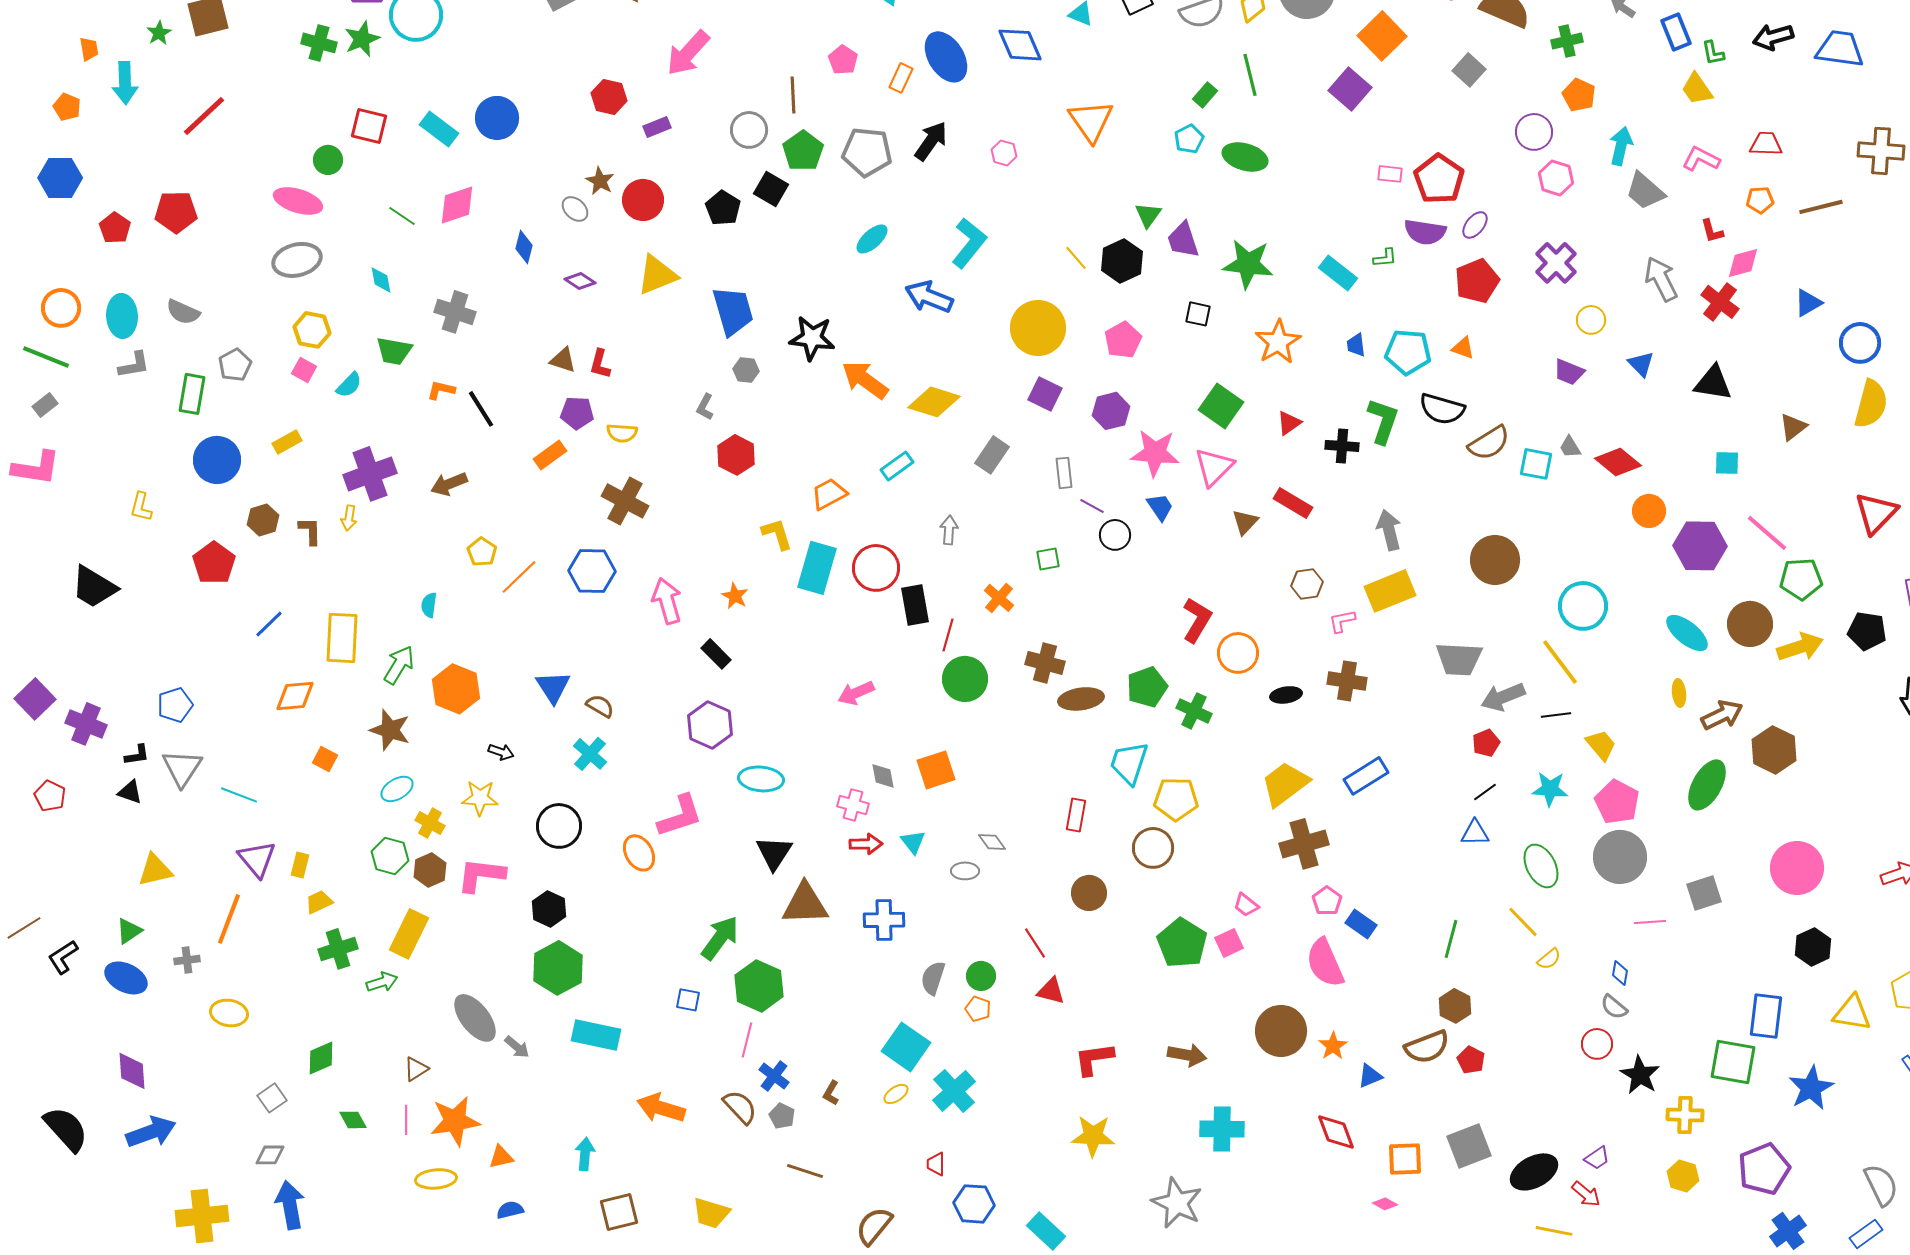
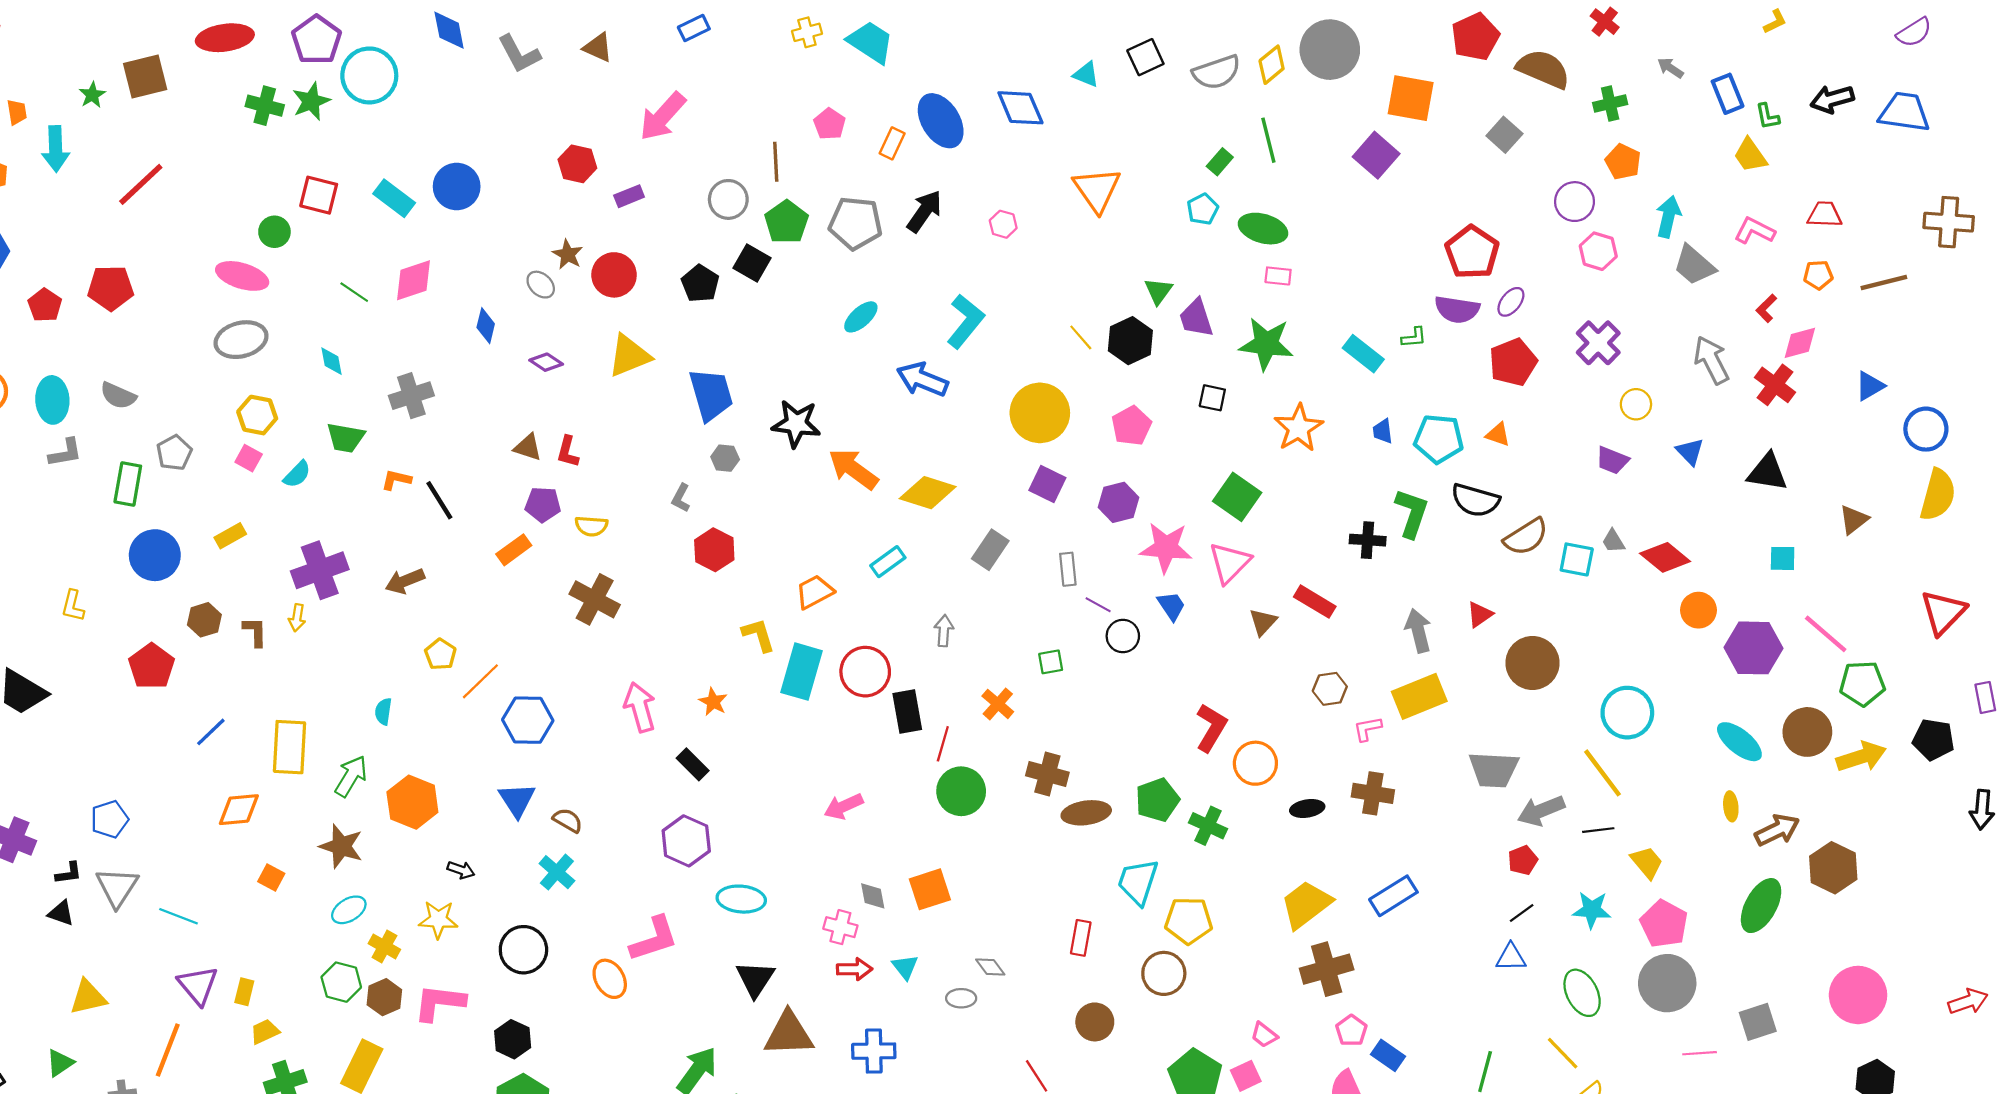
orange square: (1382, 36) -> (1411, 98), turned -36
pink rectangle: (1390, 174) -> (1278, 276), moved
red L-shape: (1712, 231) -> (1766, 308), turned 60
gray cross: (455, 312) -> (411, 396), turned -36
red triangle: (1289, 423) -> (1480, 614), moved
blue hexagon: (592, 571) -> (528, 720), moved

